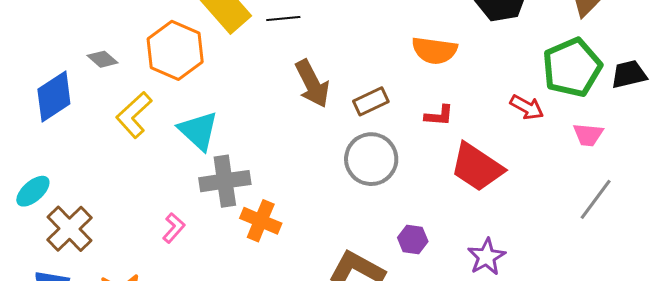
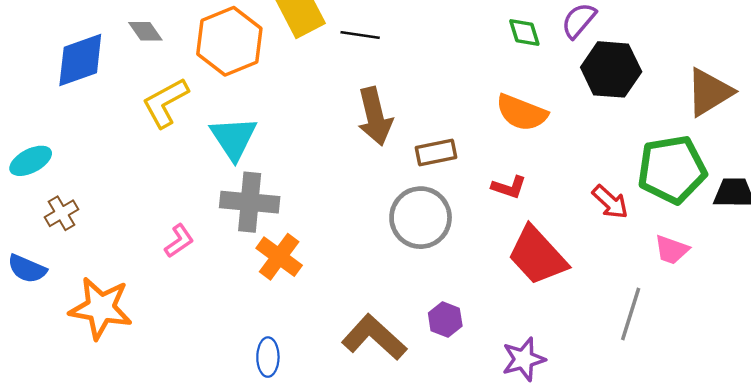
gray line: (596, 199) -> (631, 314), moved, turned -33
brown cross: (69, 229) -> (61, 213), size x0.6

